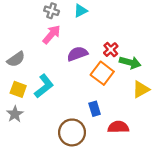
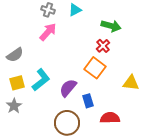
purple semicircle: (77, 54) -> (68, 88), moved, turned -30
green arrow: (130, 62) -> (111, 26), moved
yellow square: (18, 89) -> (17, 83), turned -35
yellow triangle: (141, 89) -> (131, 83), turned 36

